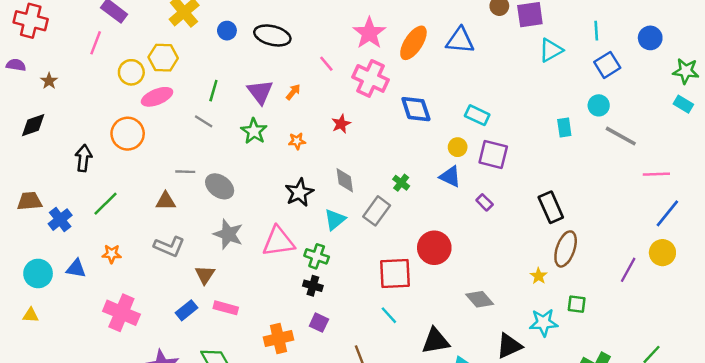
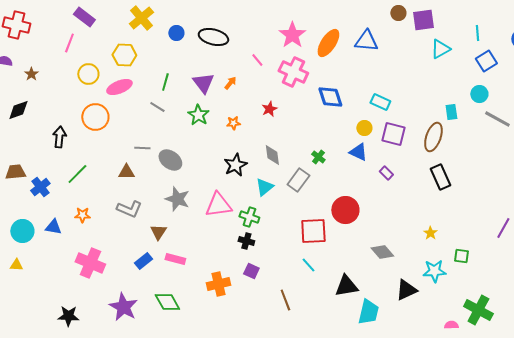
yellow circle: (131, 72) -> (88, 74), moved
brown ellipse: (566, 249) -> (433, 137), moved

